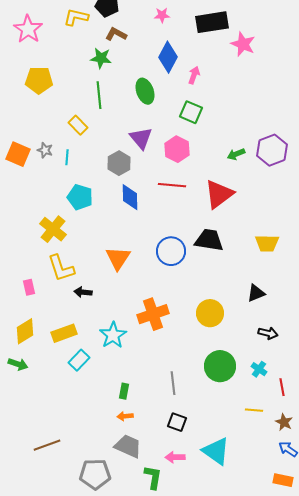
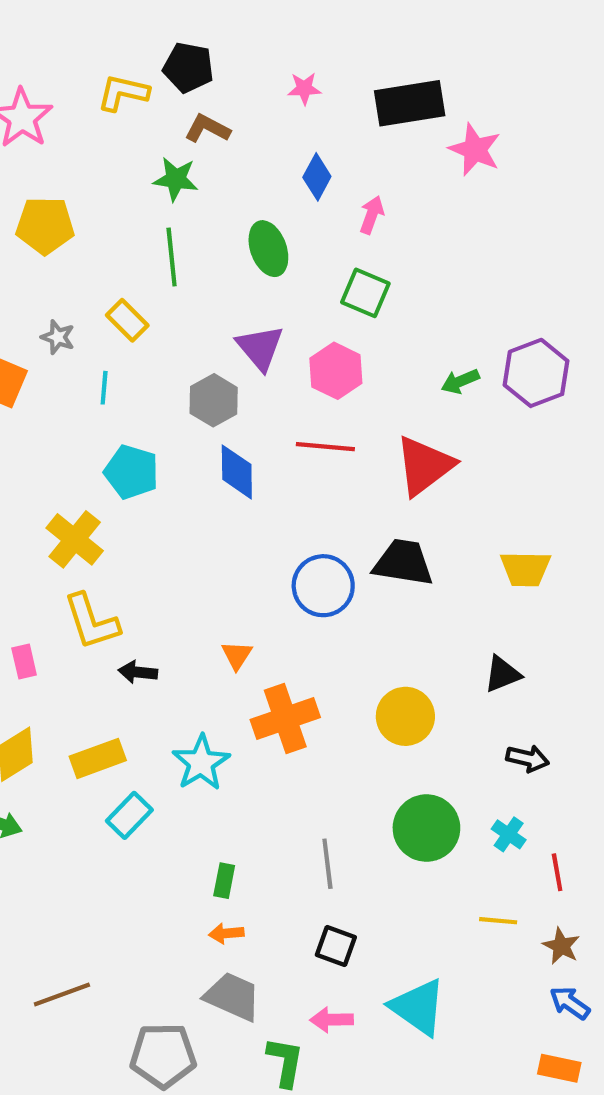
blue diamond: (168, 57) -> (317, 177), size x0.7
gray star: (45, 150) -> (58, 337), moved
orange triangle: (118, 258) -> (237, 655), moved, size x0.6

